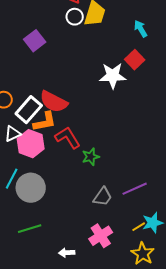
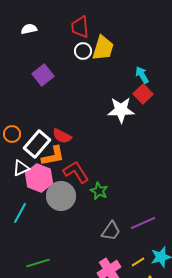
cyan arrow: (141, 29) -> (142, 75), moved
red semicircle: (54, 102) -> (62, 136), size x0.7
green star: (91, 157) -> (99, 191), turned -30
gray circle: (31, 188) -> (61, 196), moved
yellow line: (139, 227) -> (138, 262), moved

